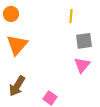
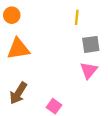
orange triangle: (17, 45) -> (18, 49), turned 40

